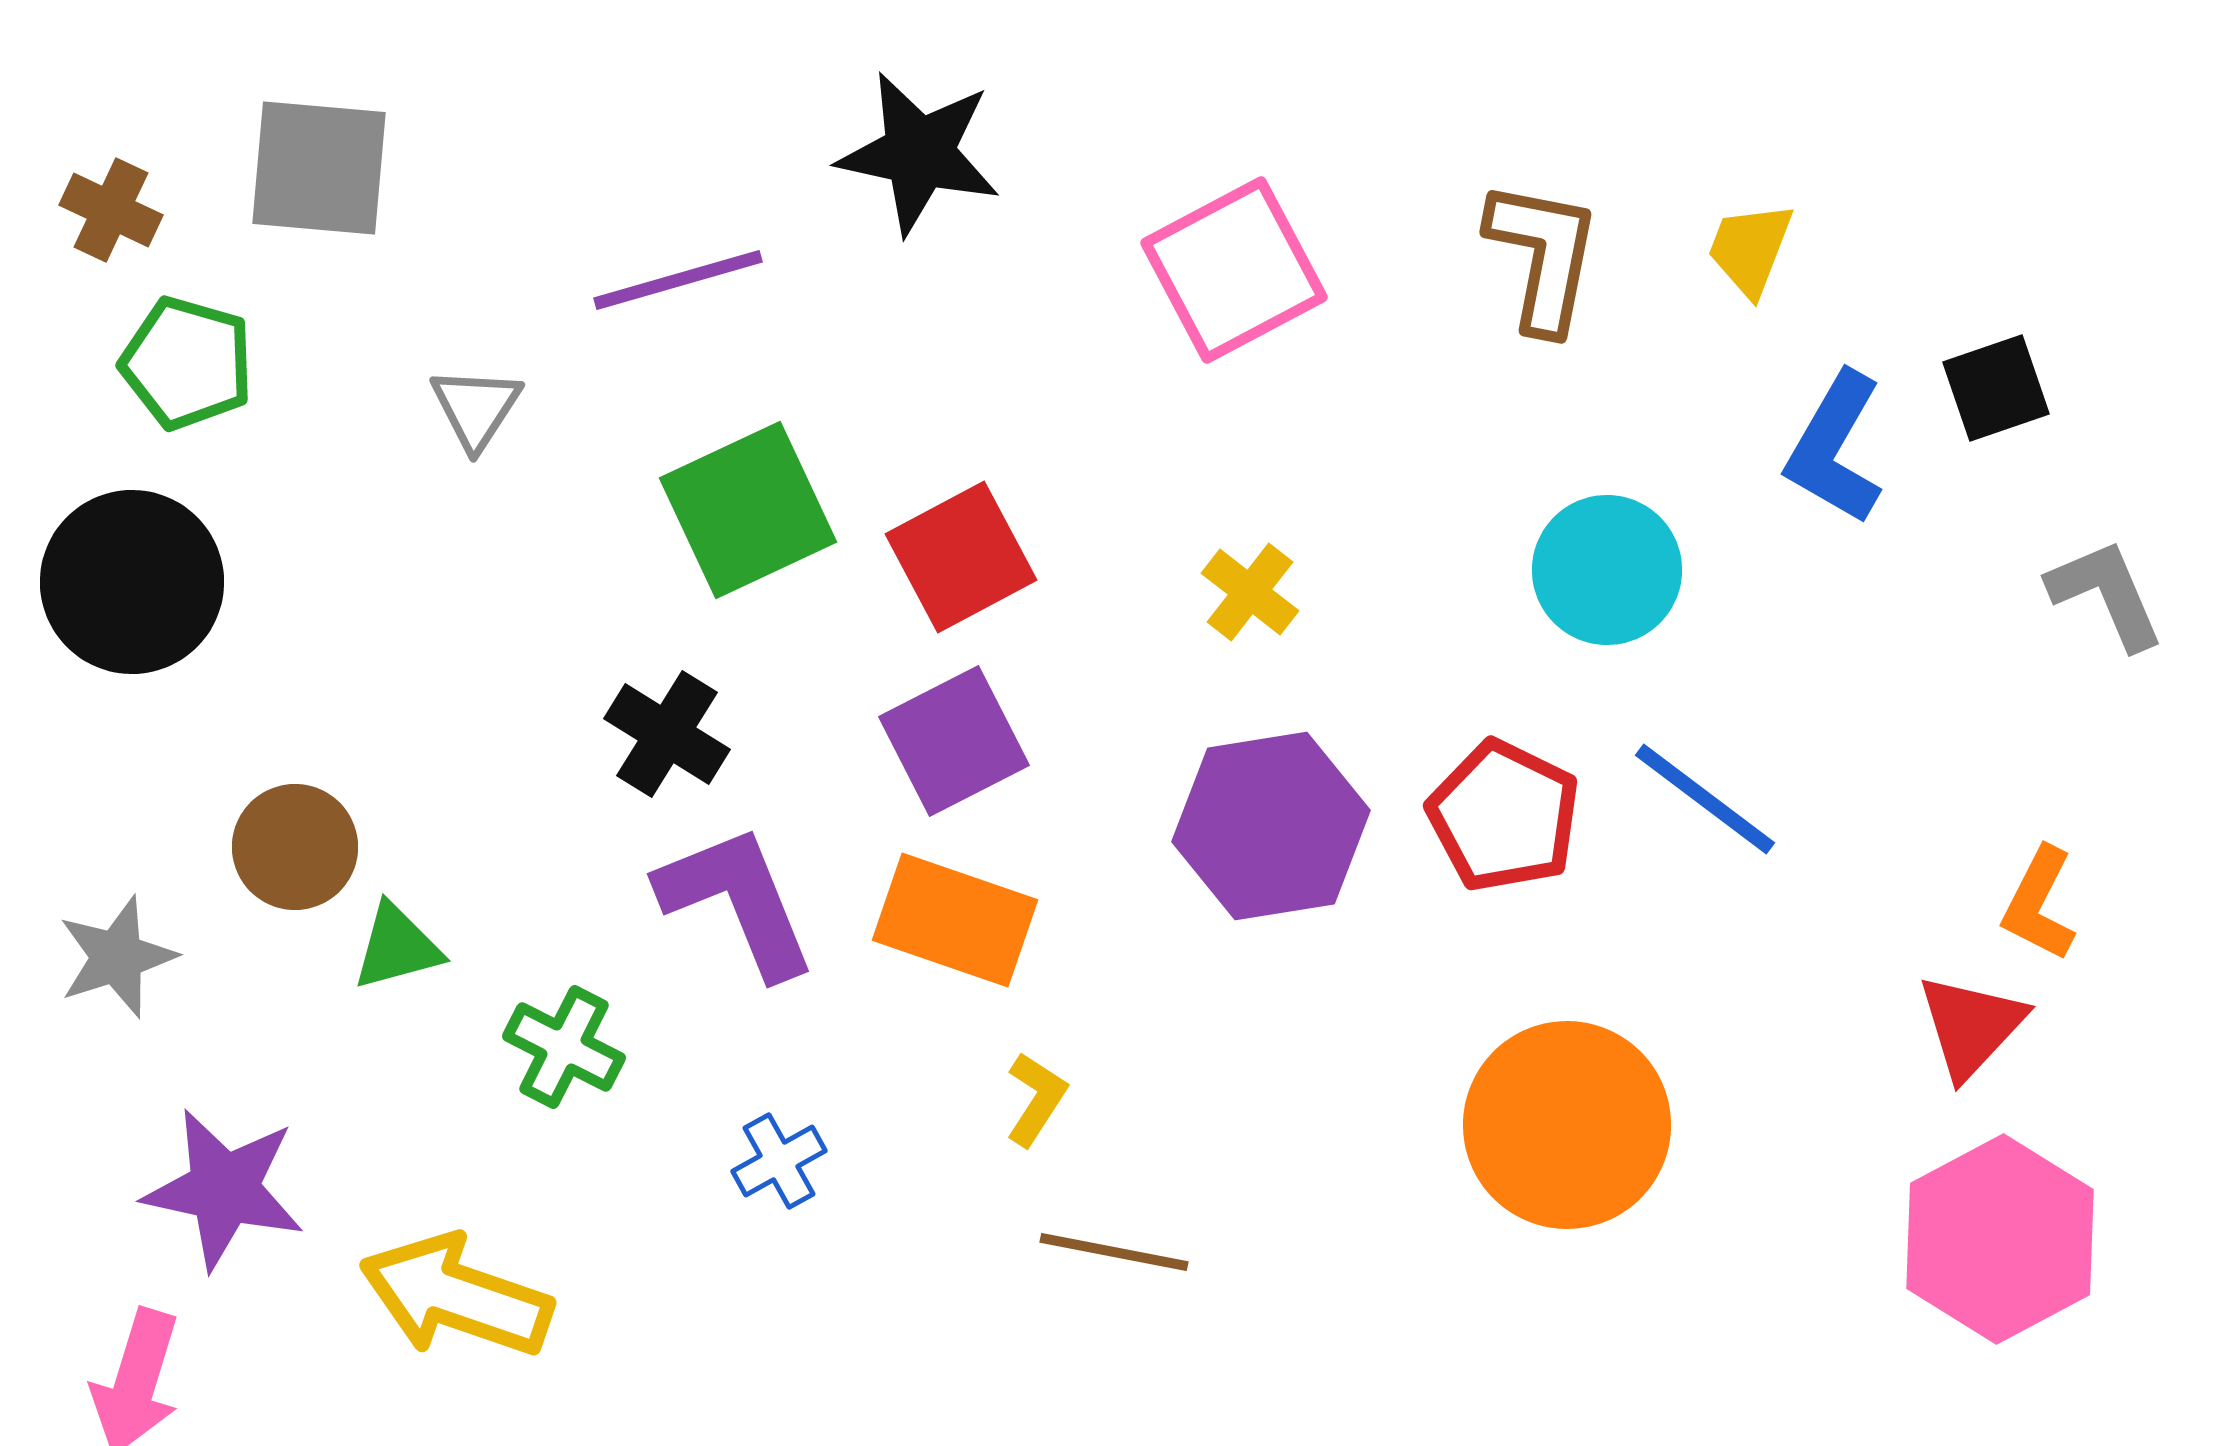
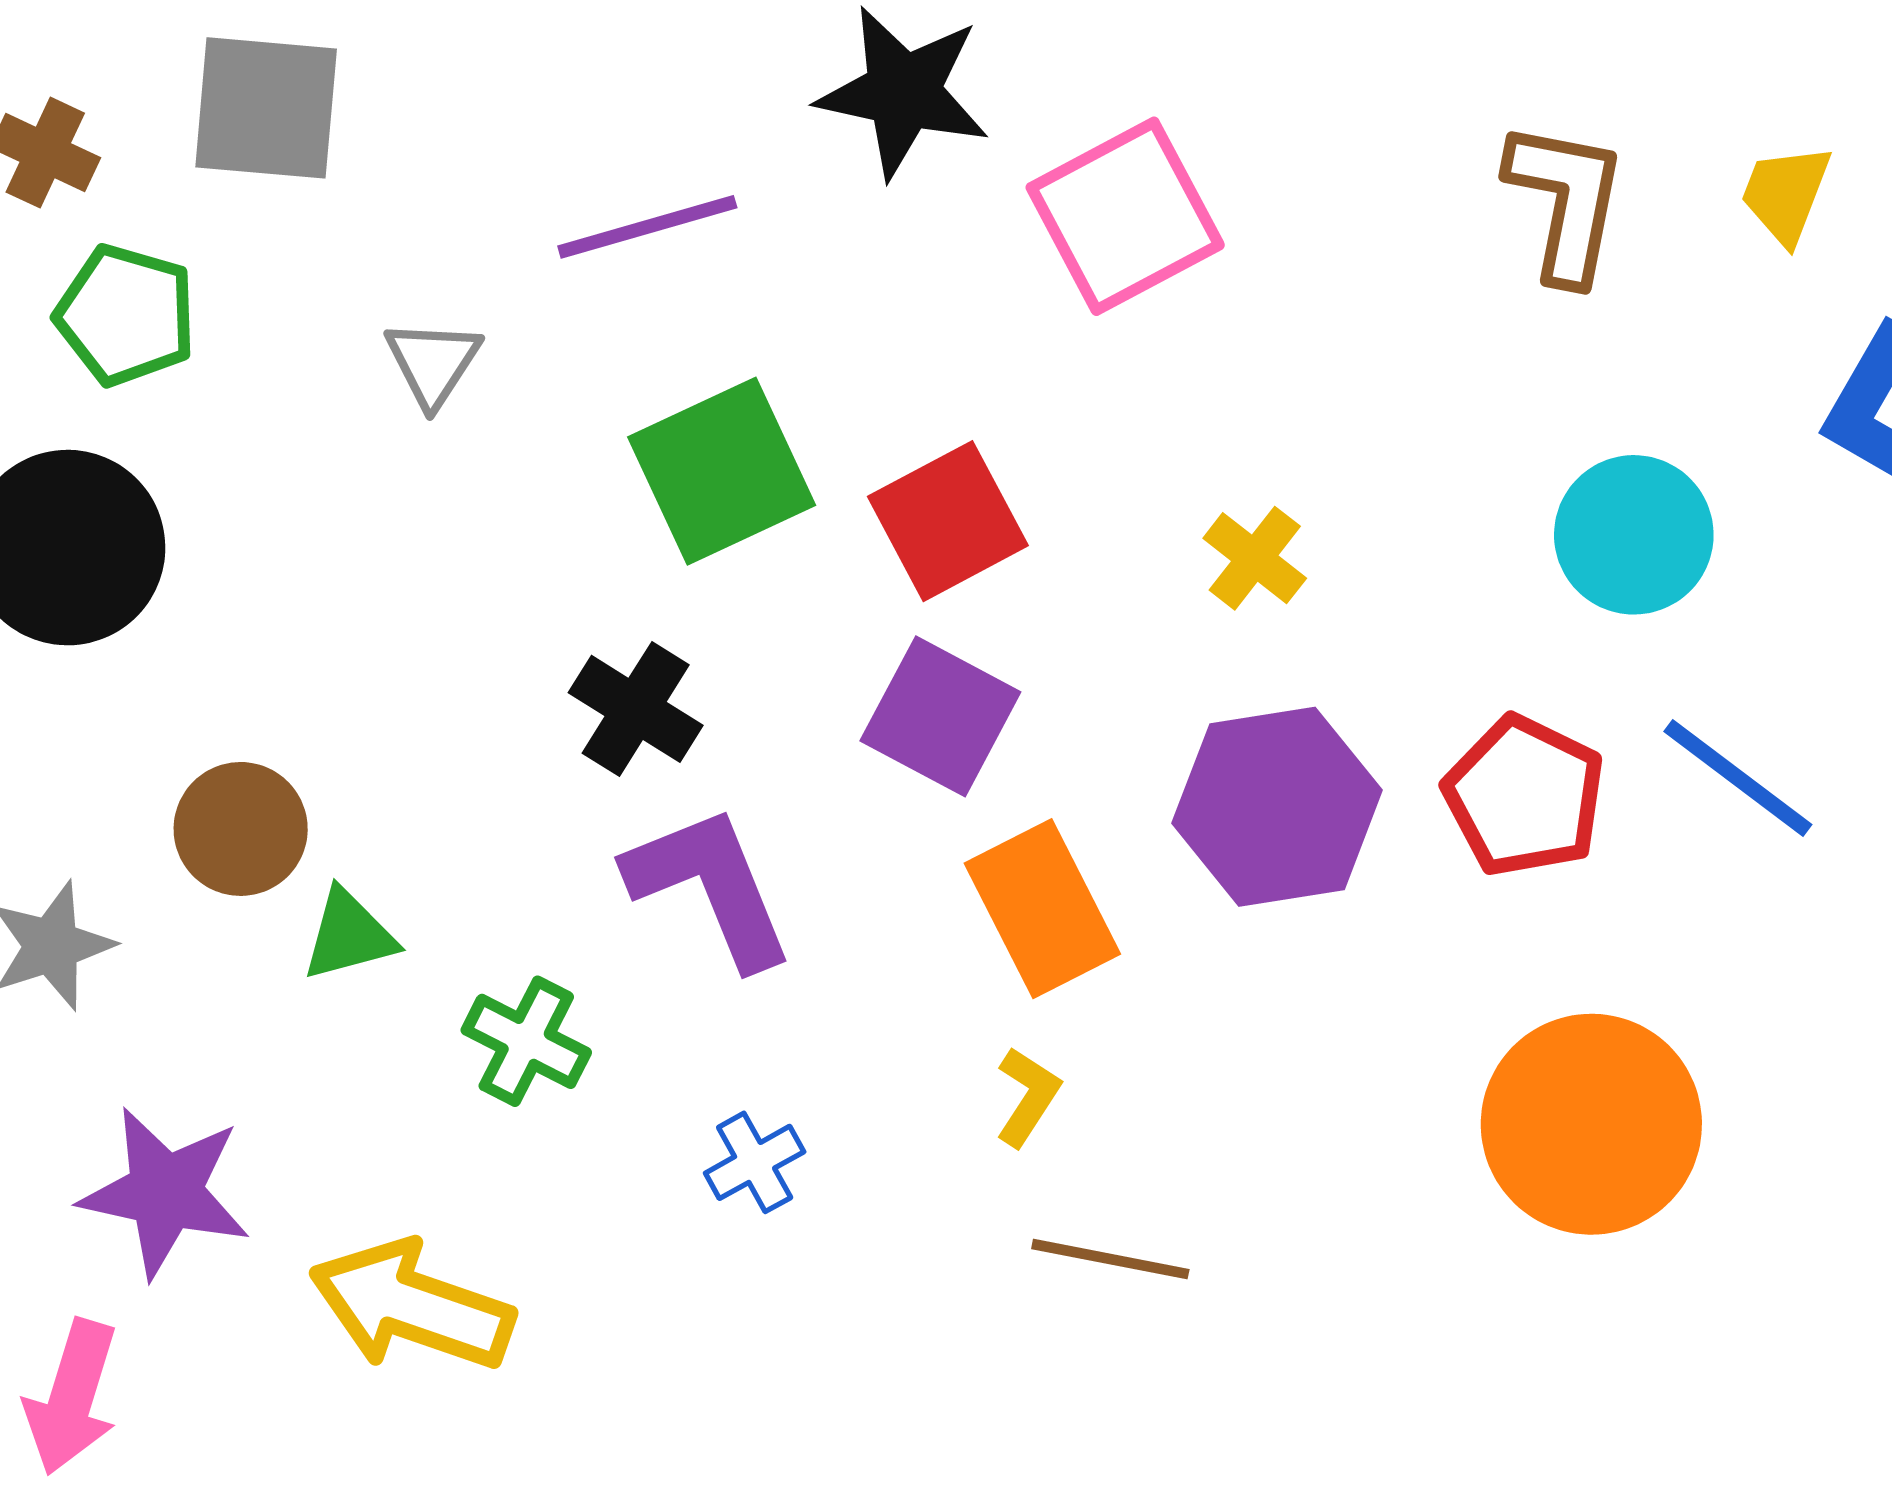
pink square: (1234, 270) -> (1125, 216), moved
purple square: (954, 741) -> (940, 716), turned -35
orange rectangle: (955, 920) -> (1042, 909), moved, turned 44

